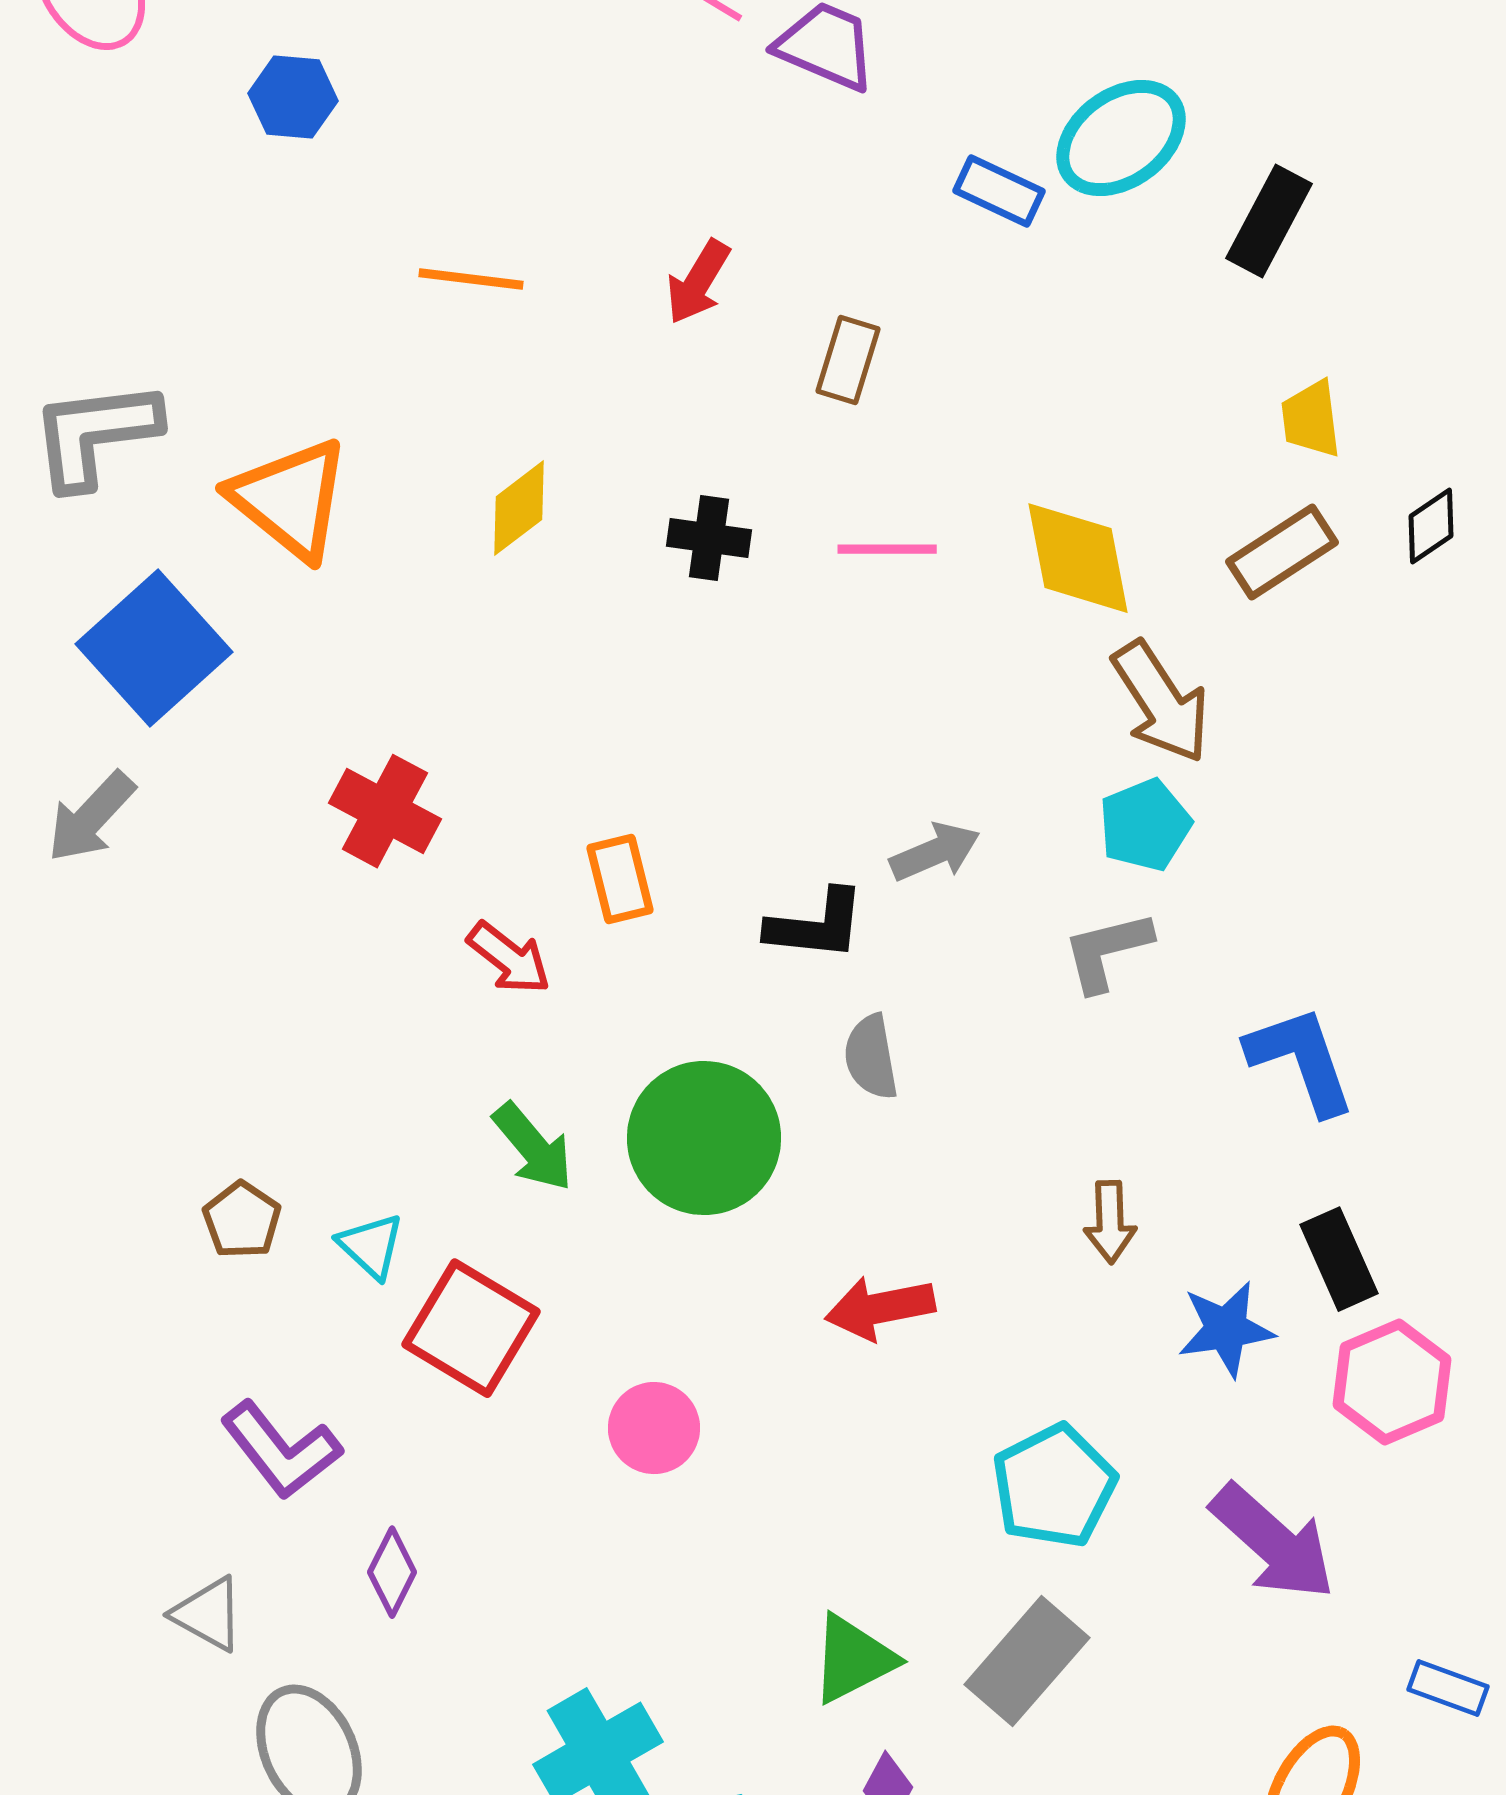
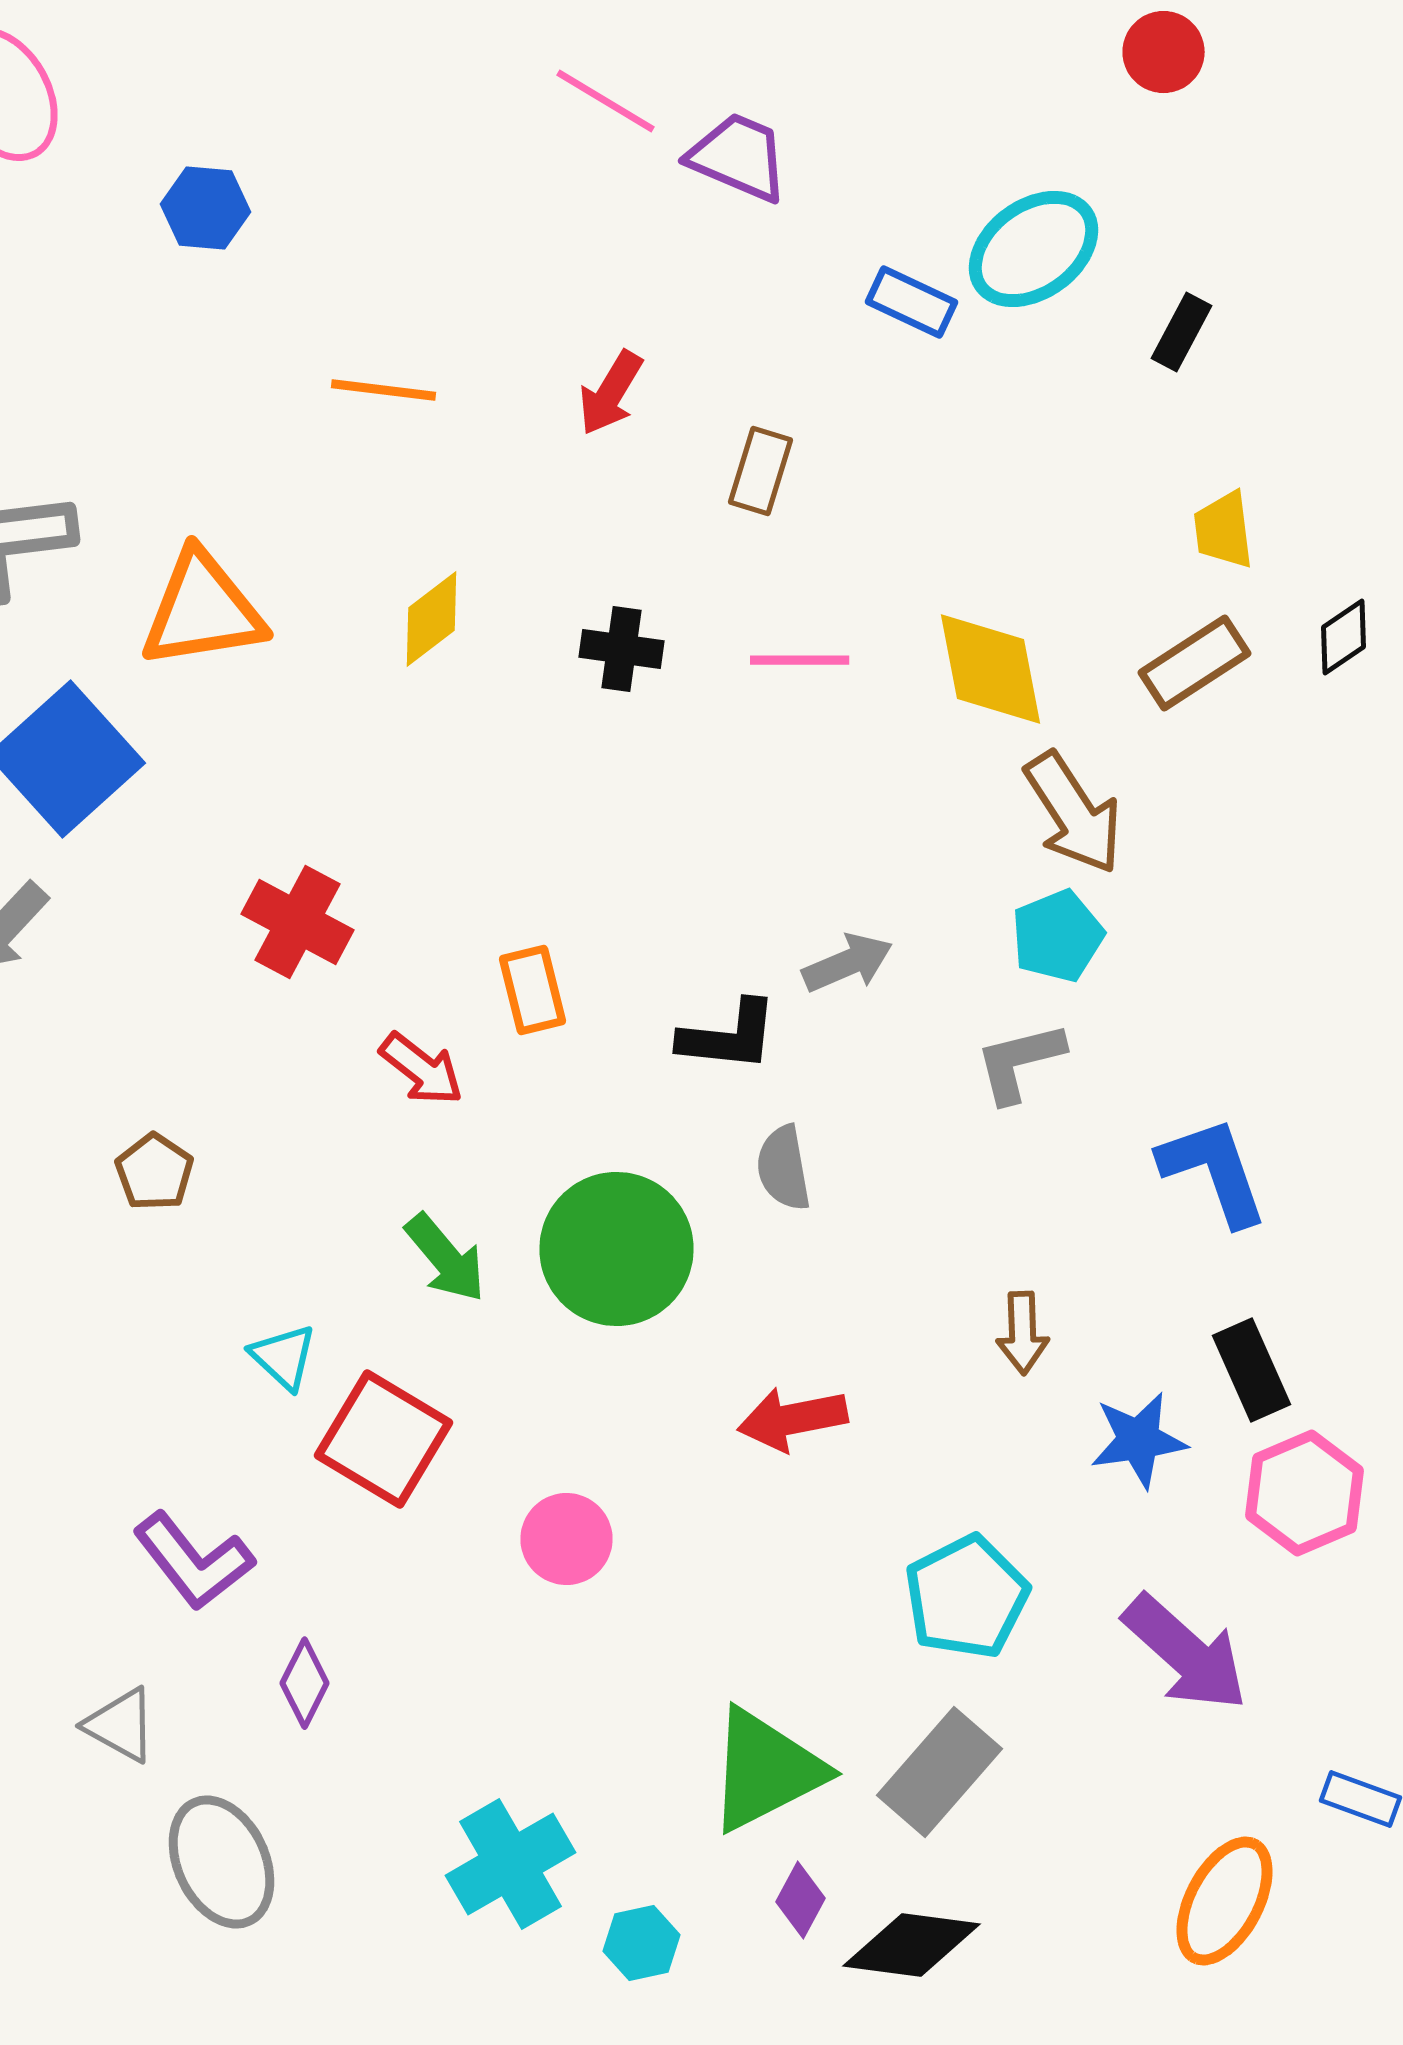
black rectangle: (1269, 221) -> (1182, 332), size x0.7
orange triangle: (290, 499) -> (202, 610), turned -48
brown pentagon: (242, 1220) -> (154, 1172), moved
green triangle: (853, 1659) -> (766, 1770), size x1.4

